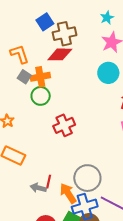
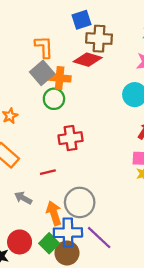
gray square: (24, 77) -> (42, 73), size x1.5
red line: (49, 182) -> (48, 172), moved, turned 48

